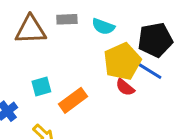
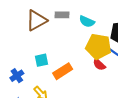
brown triangle: (31, 30) -> (36, 20), turned -30
yellow pentagon: (122, 61) -> (98, 46), turned 30

